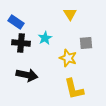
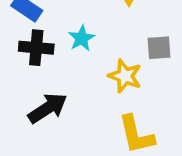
black arrow: (27, 75) -> (48, 108), turned -45

